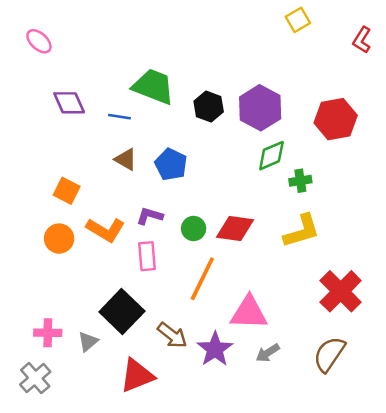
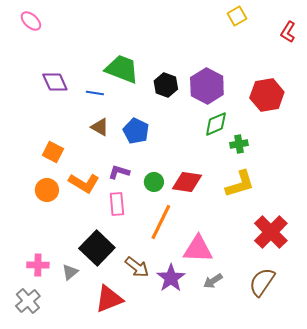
pink ellipse: (39, 41) -> (31, 21), moved

